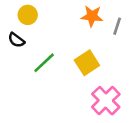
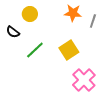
yellow circle: (28, 15) -> (30, 14), moved

